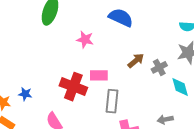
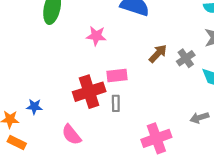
red cross: (73, 87) -> (89, 92), turned -32
gray rectangle: (112, 101) -> (116, 103), moved, size x0.6

